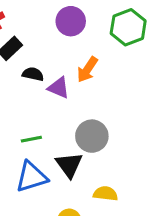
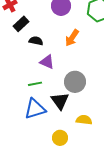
purple triangle: (59, 88) -> (47, 62), moved

